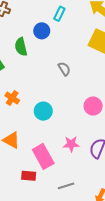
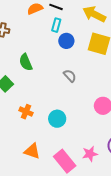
blue circle: (42, 31) -> (66, 41), moved
pink star: (71, 144) -> (90, 154), moved

